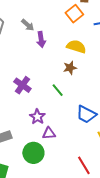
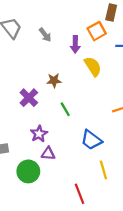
purple arrow: (41, 40) -> (75, 44), moved
yellow semicircle: (76, 47) -> (93, 66), turned 30
brown star: (70, 68) -> (54, 81), moved

